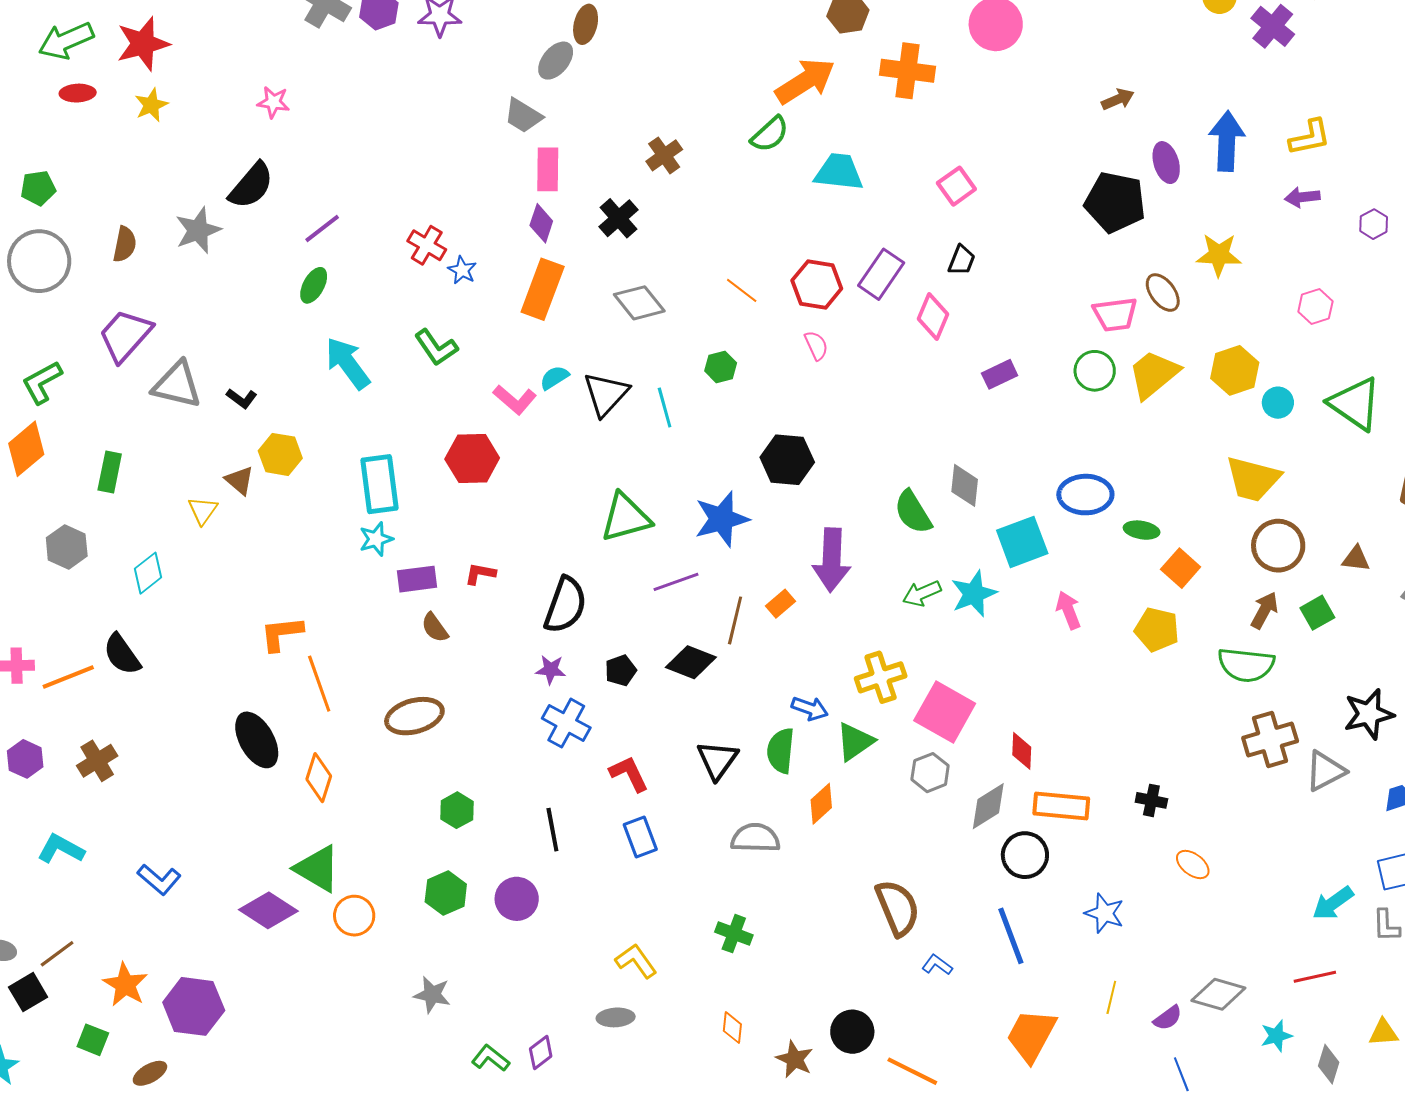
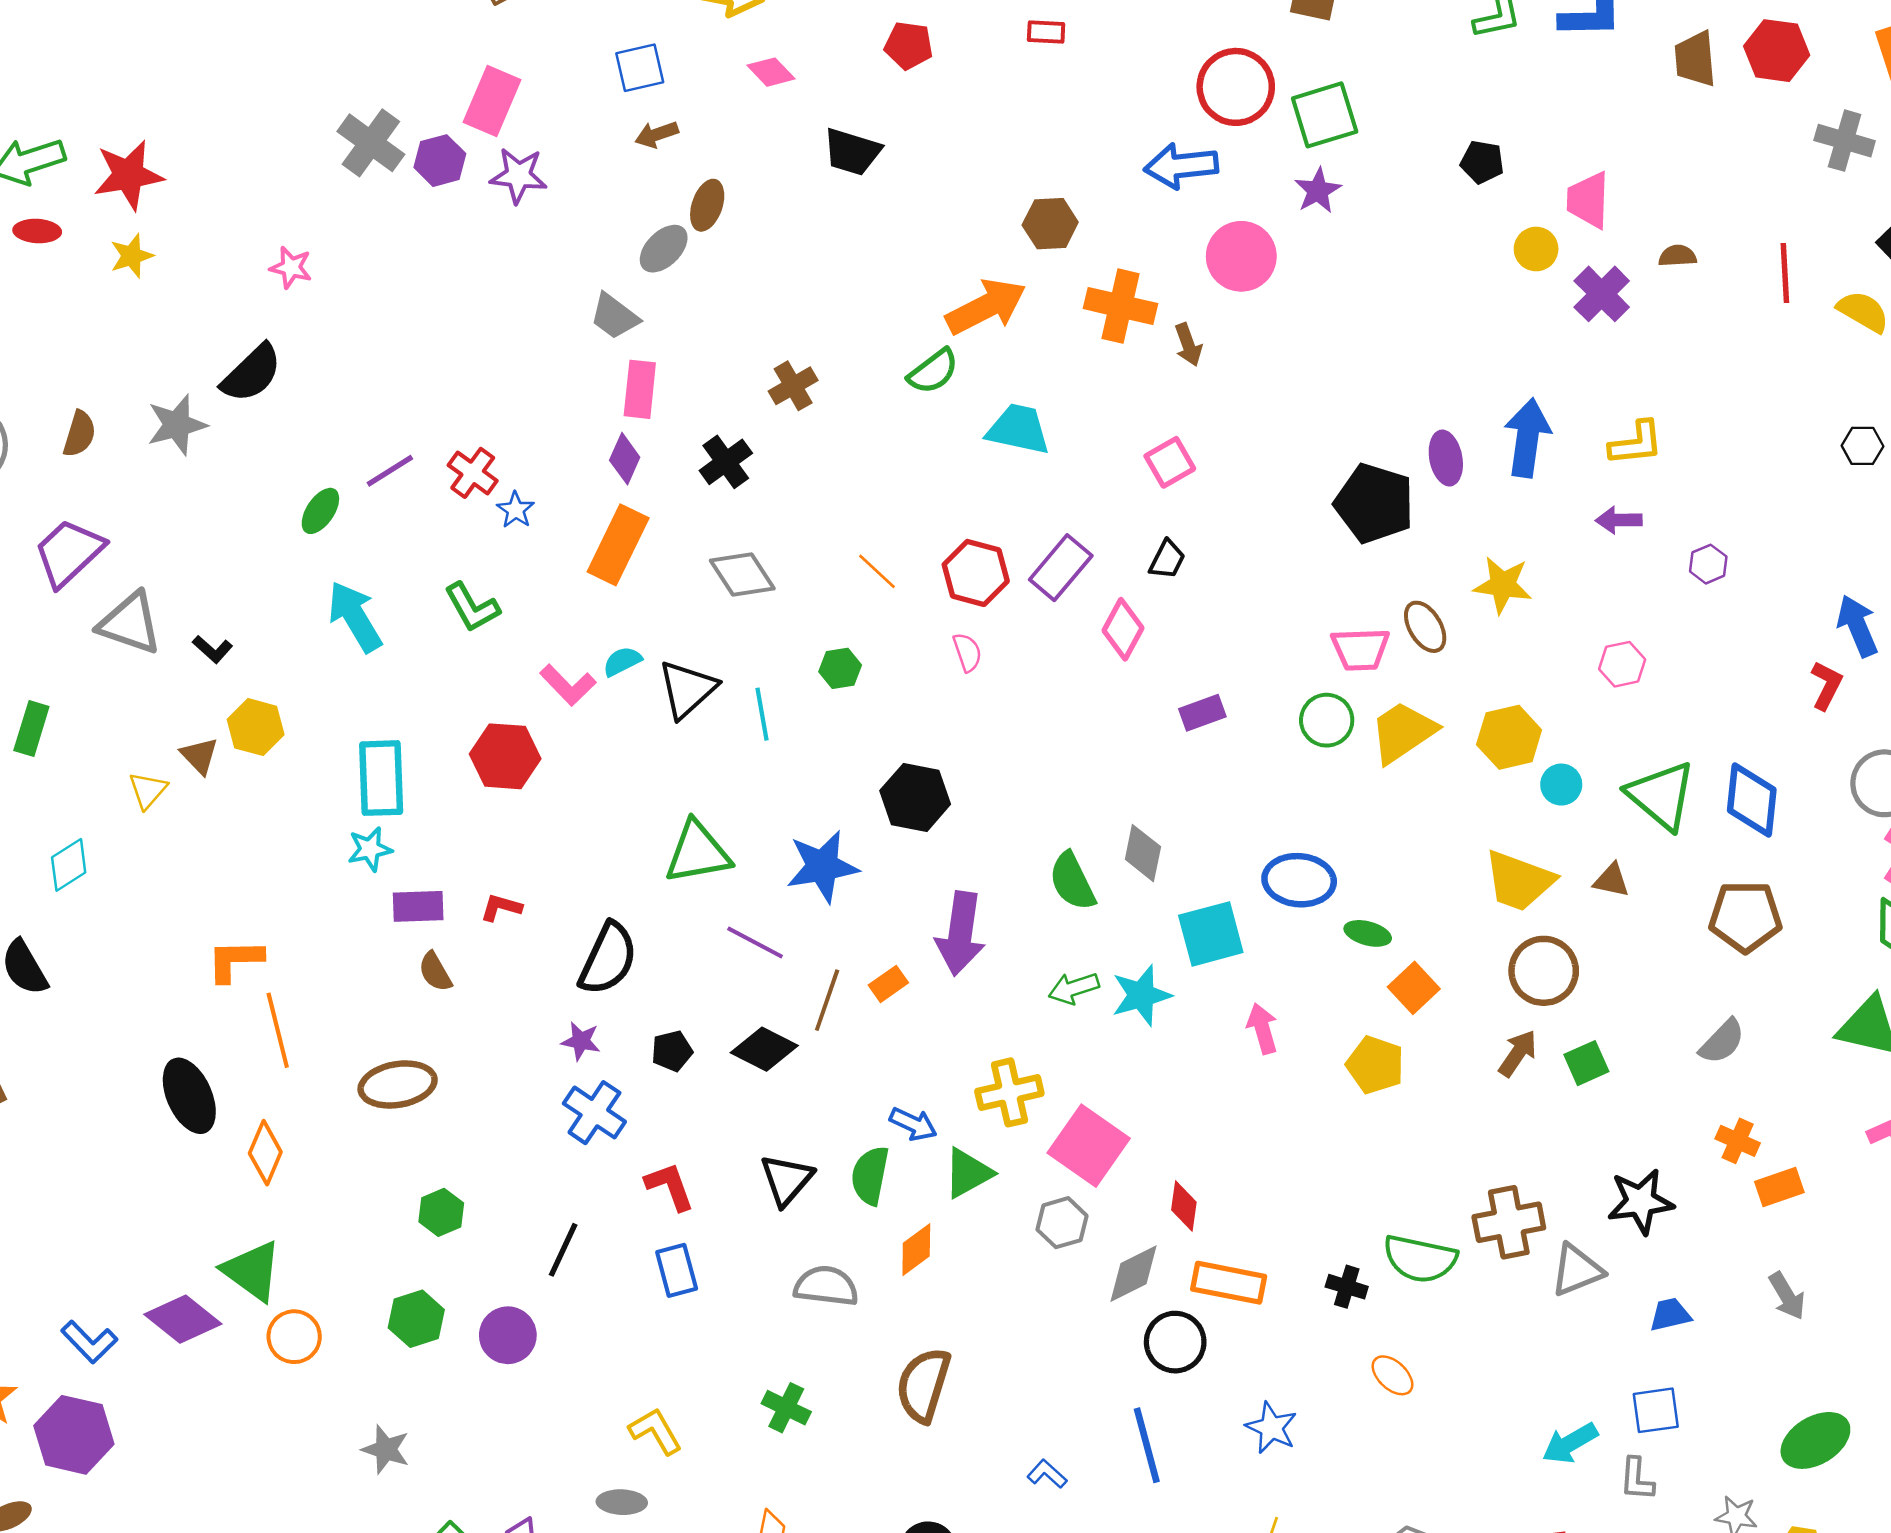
brown arrow: (1118, 99) -> (1188, 345), moved, turned 88
purple line: (322, 228) -> (390, 471), moved
brown triangle: (1356, 559) -> (1611, 880), moved
purple line: (676, 582) -> (755, 943), turned 42
green semicircle: (1246, 665) -> (1420, 1259), moved
black line: (552, 830) -> (563, 1250), turned 30
blue L-shape: (159, 879) -> (89, 1342), moved
brown semicircle: (898, 908) -> (923, 1385), moved, turned -146

